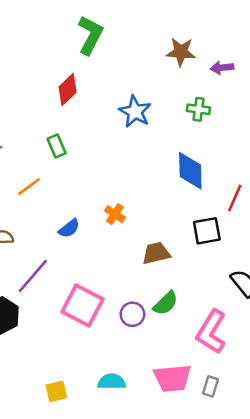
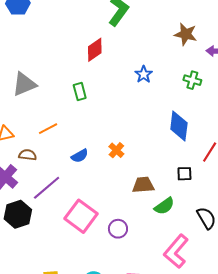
blue star: (135, 112) -> (144, 74), size x0.7
orange line: (29, 187) -> (48, 129), moved
black square: (207, 231) -> (184, 174), size x0.7
green semicircle: (166, 303) -> (164, 206), moved

